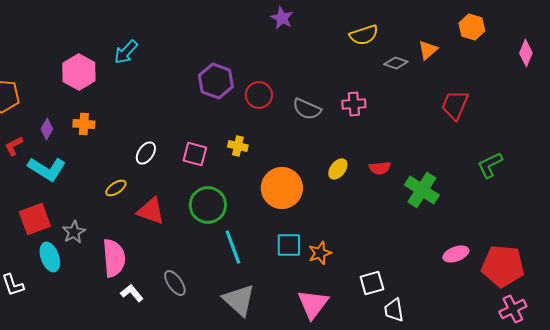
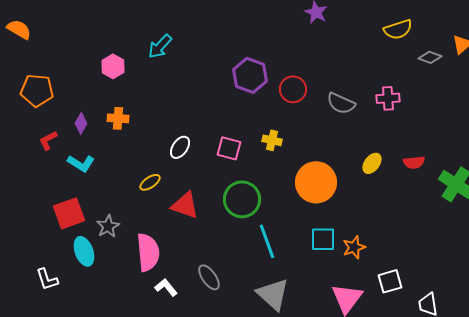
pink hexagon: (79, 72) -> (113, 66), size x0.7
cyan L-shape: (47, 169) -> (81, 163), size x0.7
white square: (372, 283) -> (390, 281), moved

